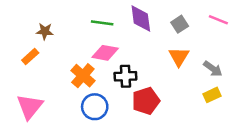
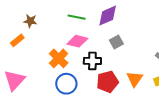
purple diamond: (141, 19) -> (108, 16), turned 70
gray square: (180, 24) -> (116, 42), moved
orange triangle: (179, 57) -> (135, 79), moved

